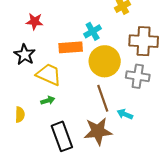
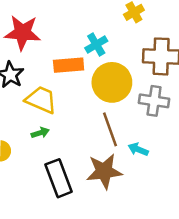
red star: (34, 22) -> (22, 33), size x1.6

